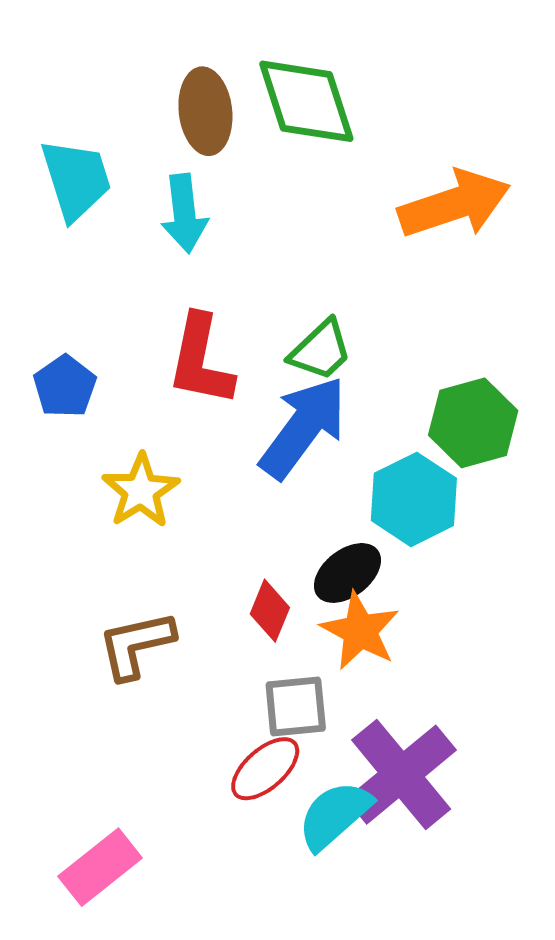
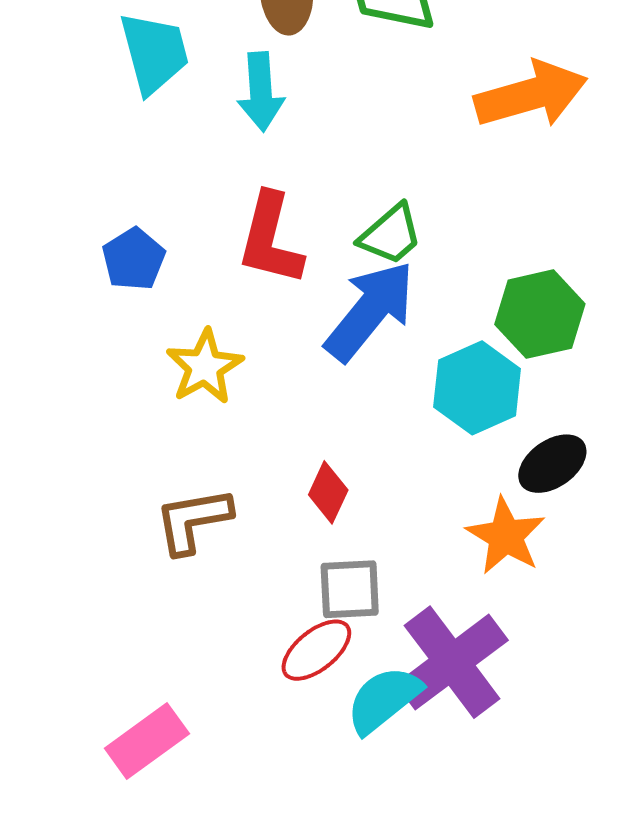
black ellipse: (347, 573) -> (552, 464), moved
orange star: (360, 631) -> (506, 536), moved

